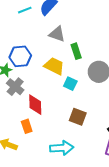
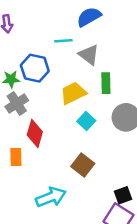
cyan line: (25, 10) -> (63, 41), moved
yellow trapezoid: (54, 66) -> (73, 93), turned -70
cyan arrow: (62, 148) -> (51, 197), turned -35

